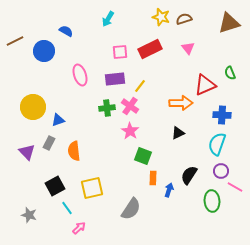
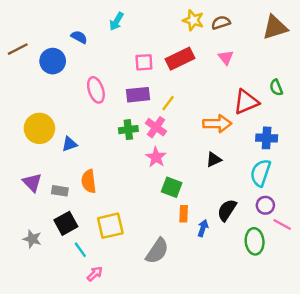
cyan arrow: (108, 19) -> (116, 21), moved
gray rectangle: (49, 143) -> (60, 191), moved, turned 72
gray star: (29, 215) -> (32, 239), moved

